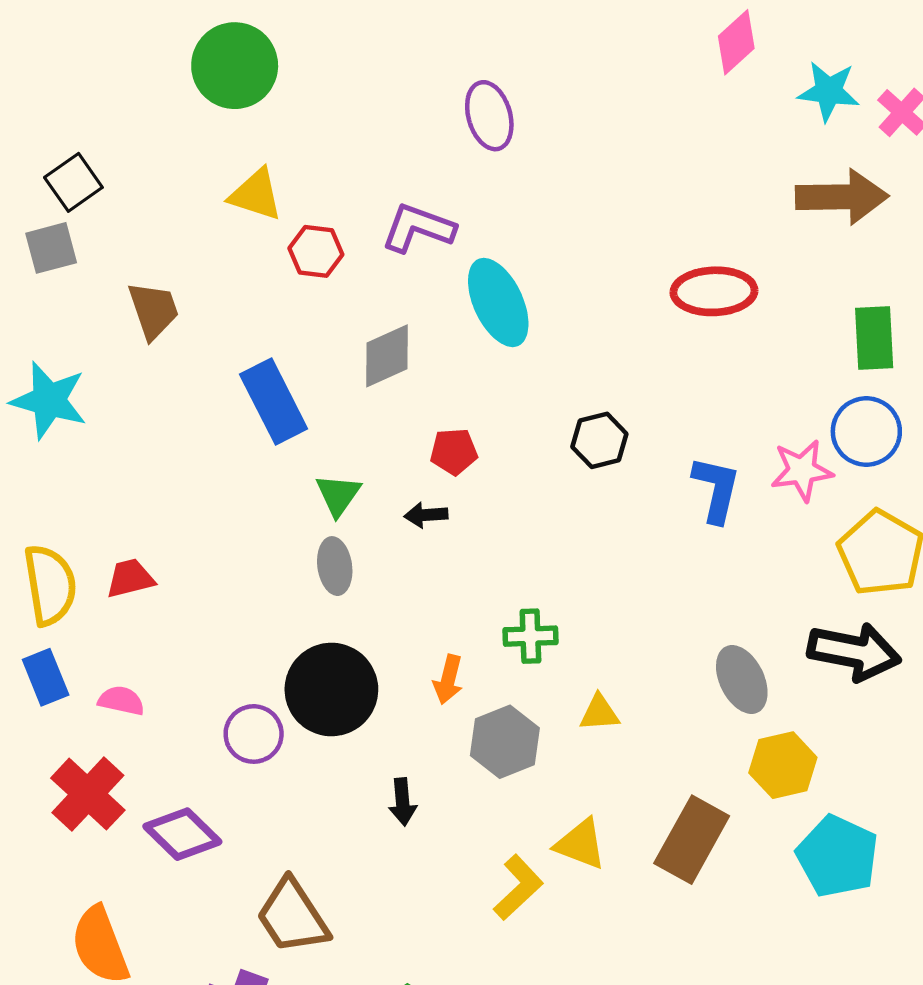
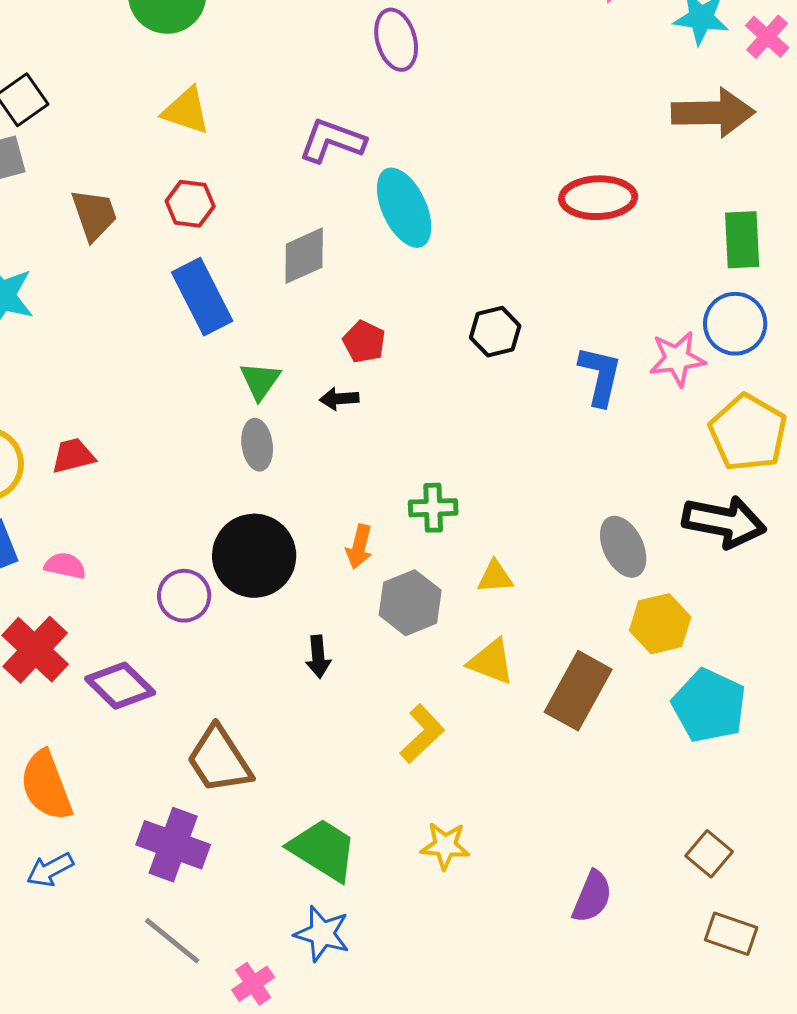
red hexagon: (316, 251) -> (190, 204), moved
red pentagon: (454, 452) -> (364, 342), turned 30
yellow triangle: (581, 844) -> (491, 662), moved

